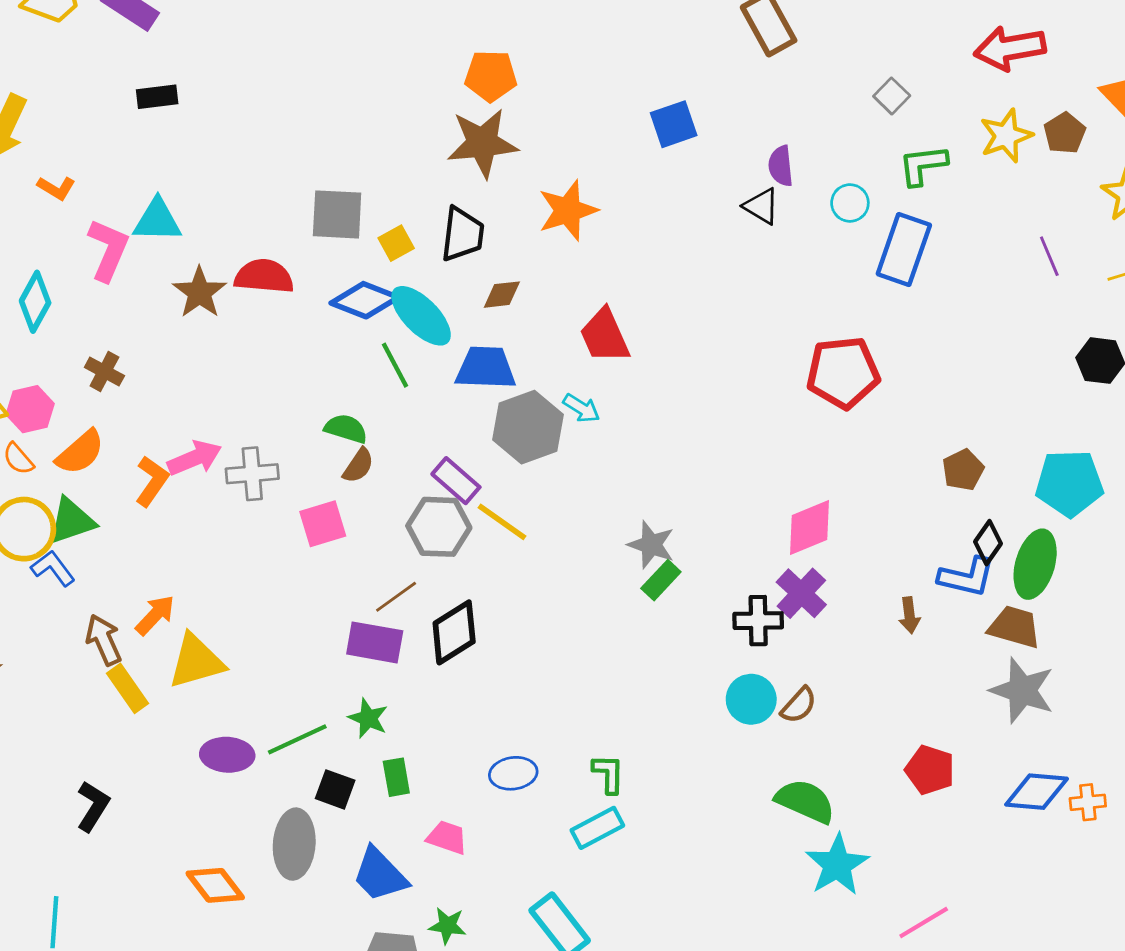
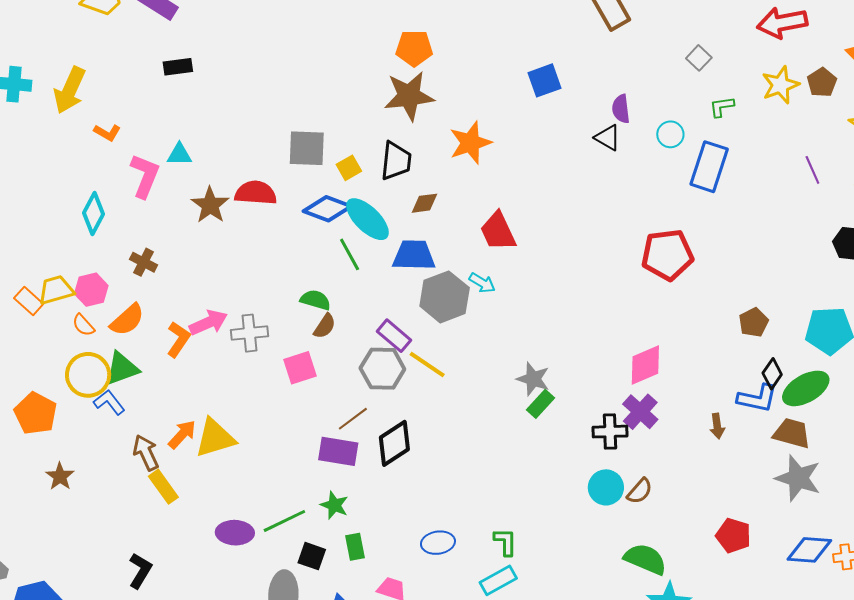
green L-shape: (923, 165) -> (722, 107), size x0.7
cyan triangle: (157, 220) -> (179, 154), size x0.7
green ellipse: (1035, 564) -> (806, 388), turned 45
yellow triangle: (196, 661) -> (215, 438), moved

